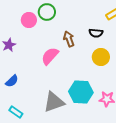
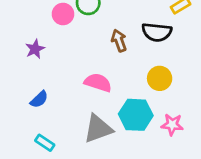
black semicircle: (96, 33) -> (157, 32), size x1.5
pink semicircle: (50, 56) -> (98, 83), moved, turned 66
yellow circle: (101, 57) -> (160, 78), moved

